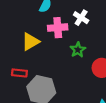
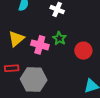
pink cross: (58, 28) -> (40, 45), moved, turned 30

